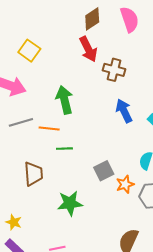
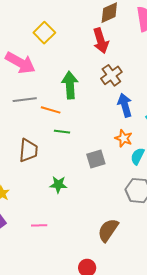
brown cross: (114, 70) -> (111, 75), moved, turned 30
orange star: (125, 184) -> (124, 138), moved, turned 30
green star: (70, 203) -> (58, 185), size x0.7

